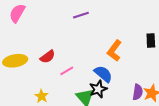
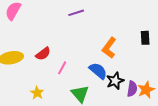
pink line: (67, 71) -> (62, 68), turned -32
black star: (98, 89) -> (115, 81), moved

